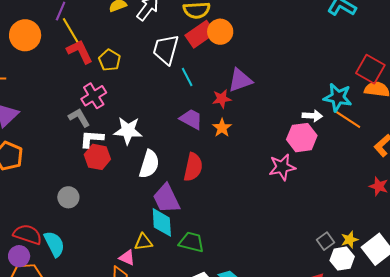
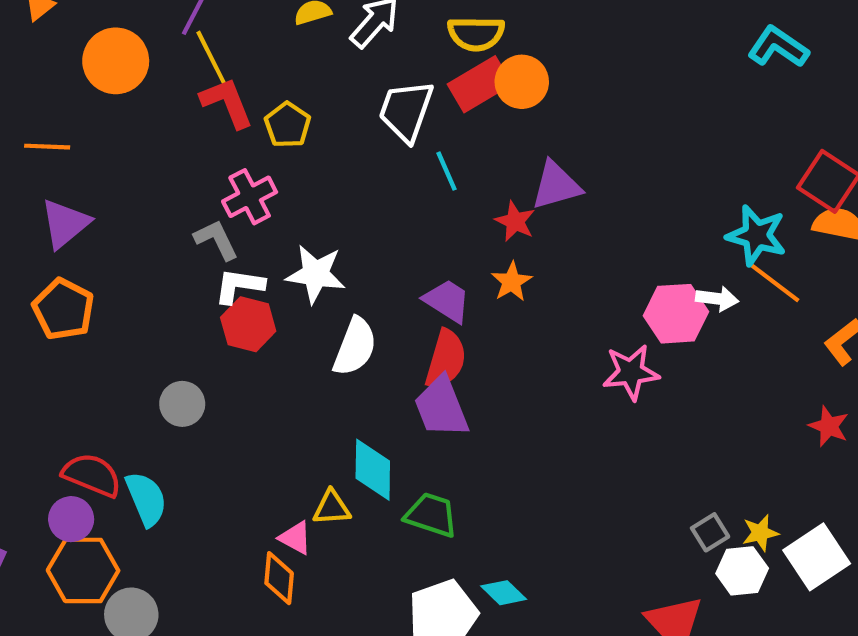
red star: (222, 99) -> (515, 221), turned 30
white arrow: (312, 116) -> (717, 299), moved
purple trapezoid: (191, 119) -> (447, 301), moved
purple trapezoid: (166, 199) -> (441, 407), moved

